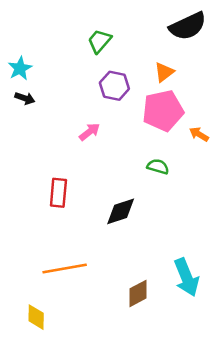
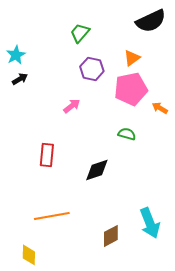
black arrow: (25, 98) -> (20, 79), turned -49

